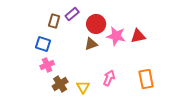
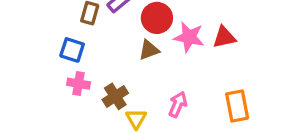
pink cross: (47, 65) -> (78, 84), turned 32
brown cross: (60, 84) -> (115, 96), moved

